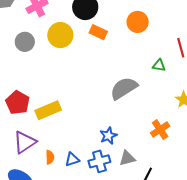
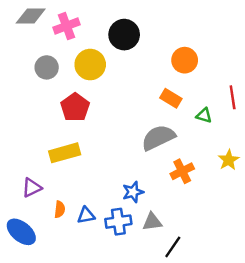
orange rectangle: (98, 32) -> (171, 98), moved
red pentagon: (18, 103) -> (75, 107), moved
orange cross: (160, 130) -> (182, 171), moved
purple triangle: (25, 142) -> (32, 188), size x0.7

